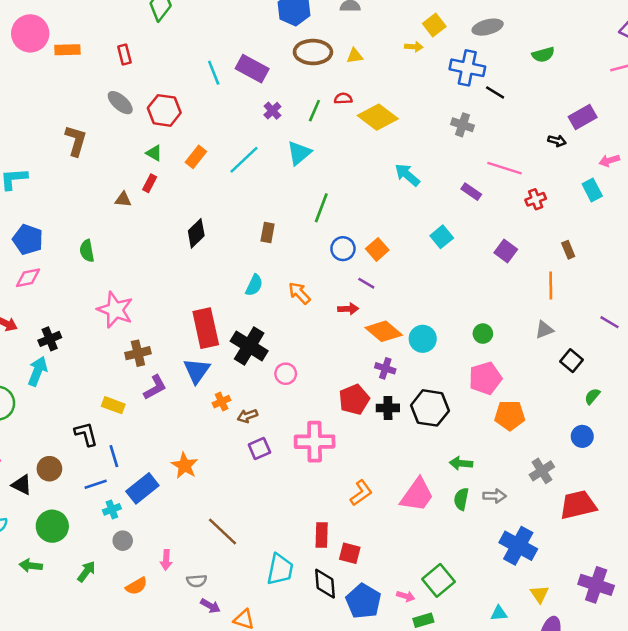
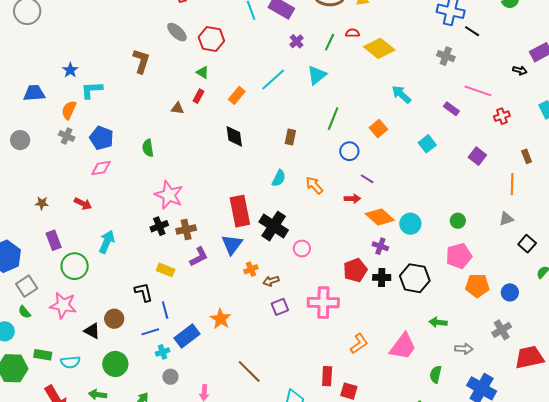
orange rectangle: (196, 157) -> (237, 95), moved
black diamond: (196, 233) -> (234, 136), turned -55
orange square: (377, 249) -> (378, 129), moved
black cross: (50, 339) -> (159, 226), moved
blue circle: (582, 436) -> (510, 292), moved
green semicircle: (461, 499) -> (436, 374), moved

